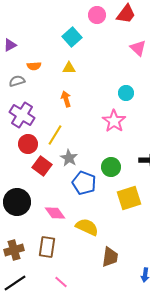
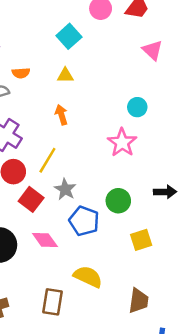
yellow square: (129, 198) -> (141, 240), size x0.7
pink diamond: (55, 213) -> (45, 240), moved
brown rectangle: (47, 247) -> (53, 302), moved
brown trapezoid: (110, 257) -> (139, 301), moved

